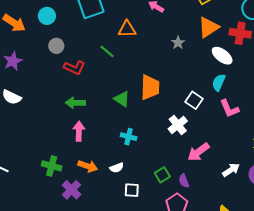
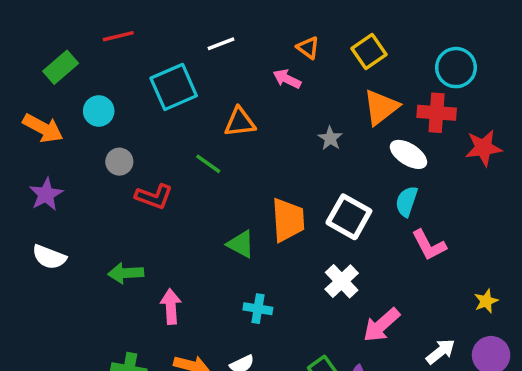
white square: (194, 100) -> (349, 217), moved, size x1.4
green arrow: (75, 103) -> (126, 273), moved

